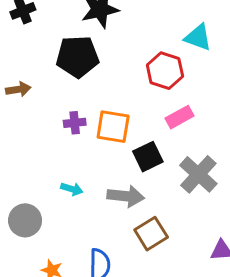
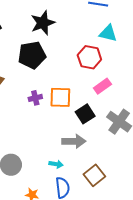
cyan arrow: (72, 189) -> (56, 164), moved
brown square: (151, 234) -> (94, 175), moved

